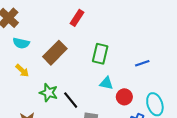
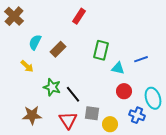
cyan semicircle: (21, 43) -> (35, 42), moved, turned 105
brown rectangle: (55, 53) -> (58, 49), size x0.7
cyan triangle: (106, 83) -> (118, 68), moved

